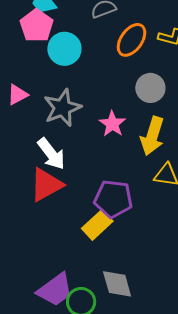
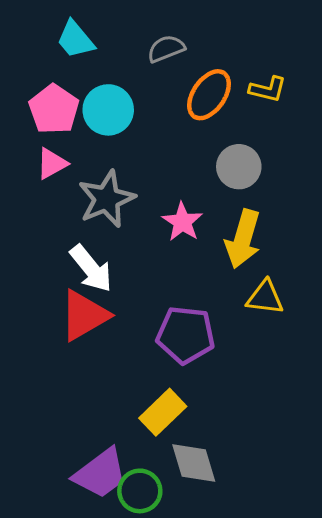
pink pentagon: (37, 26) -> (54, 109), moved
pink triangle: (17, 95) -> (52, 164), moved
yellow rectangle: (97, 225) -> (163, 412), moved

